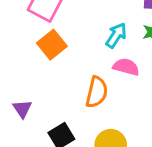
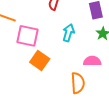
cyan arrow: (116, 35) -> (68, 33), moved

